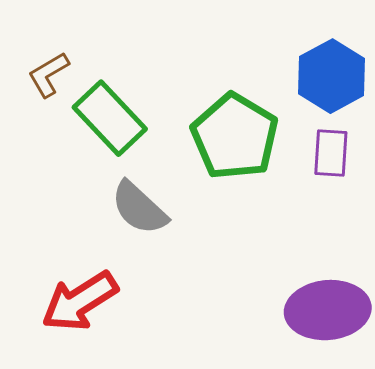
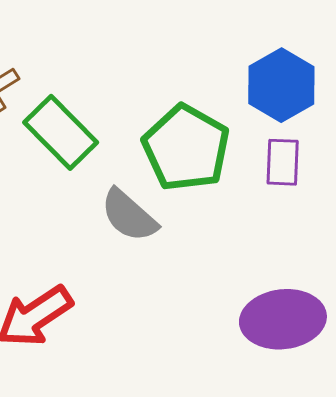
gray semicircle: (139, 208) -> (129, 215), moved

